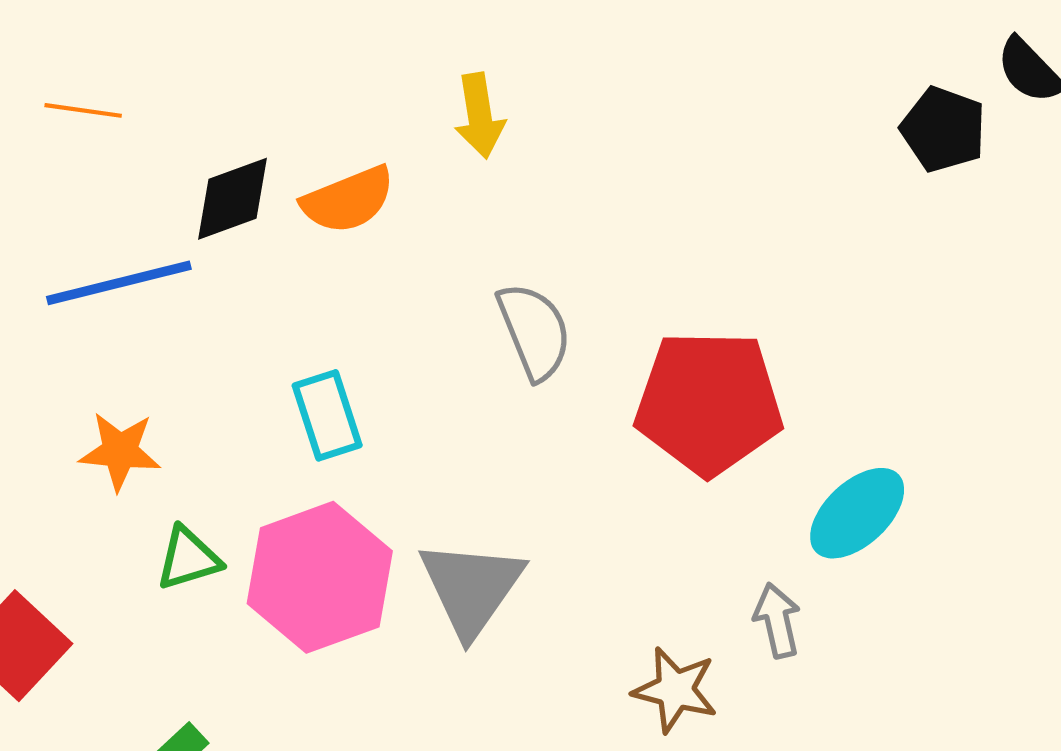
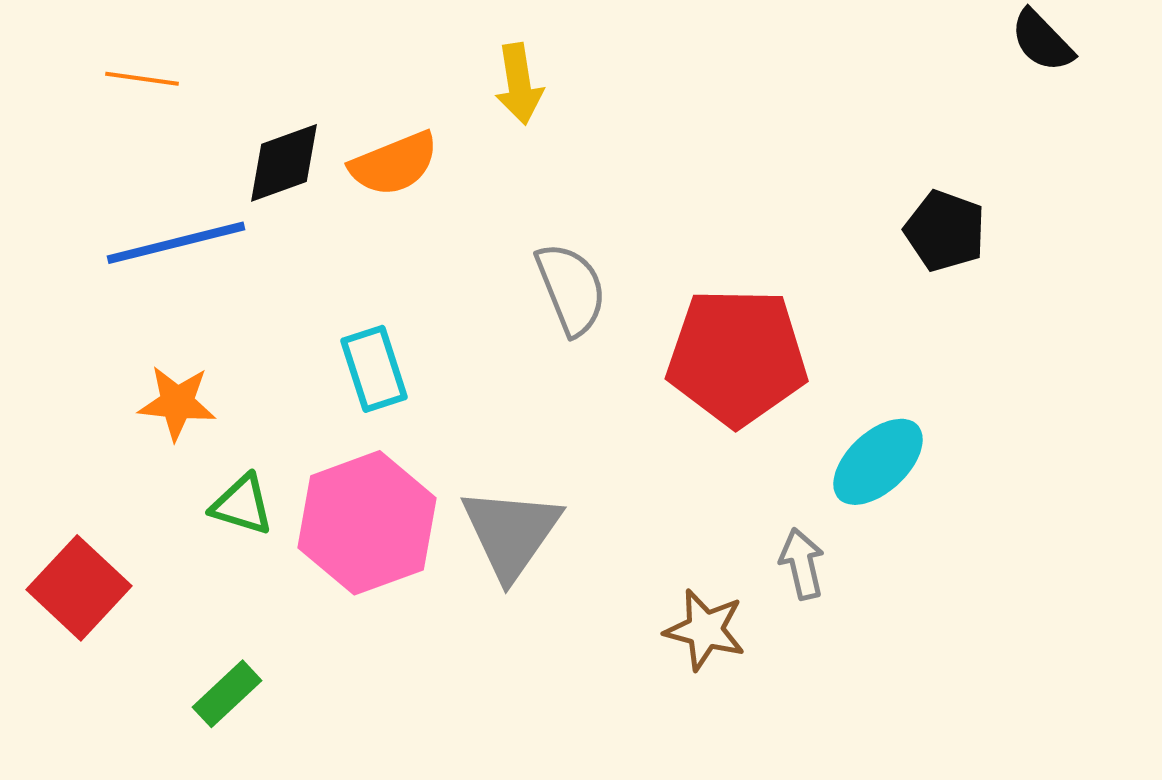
black pentagon: (943, 129) -> (945, 231), moved
green triangle: (188, 558) -> (242, 505), turned 34

